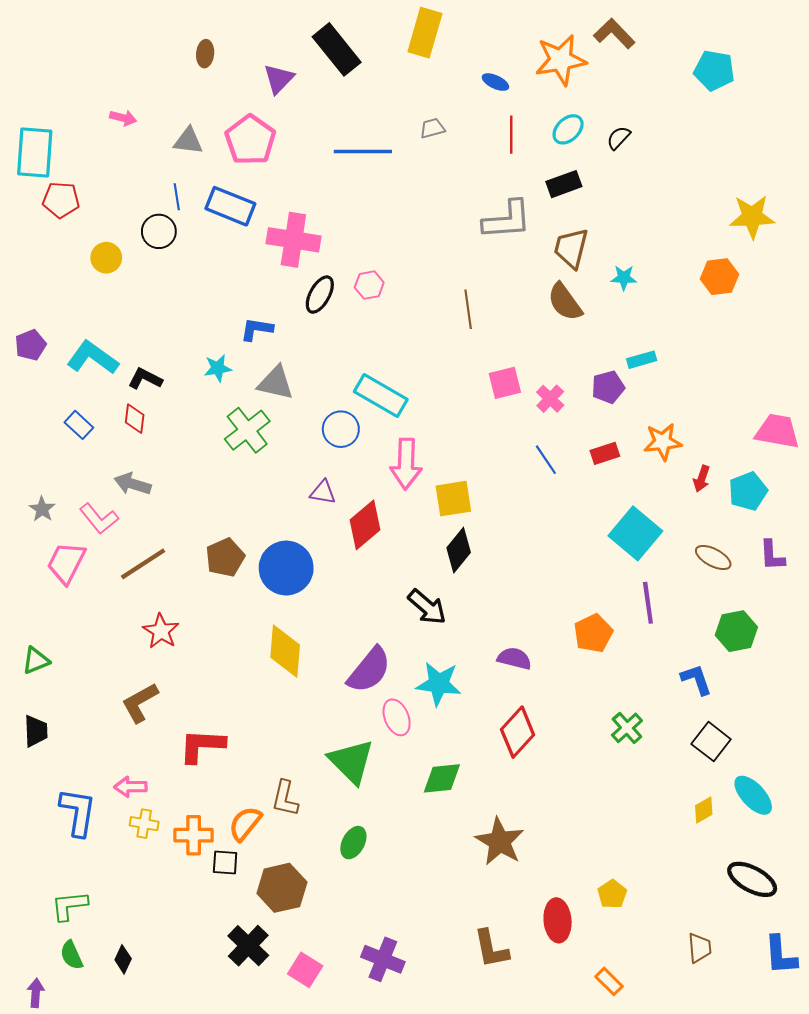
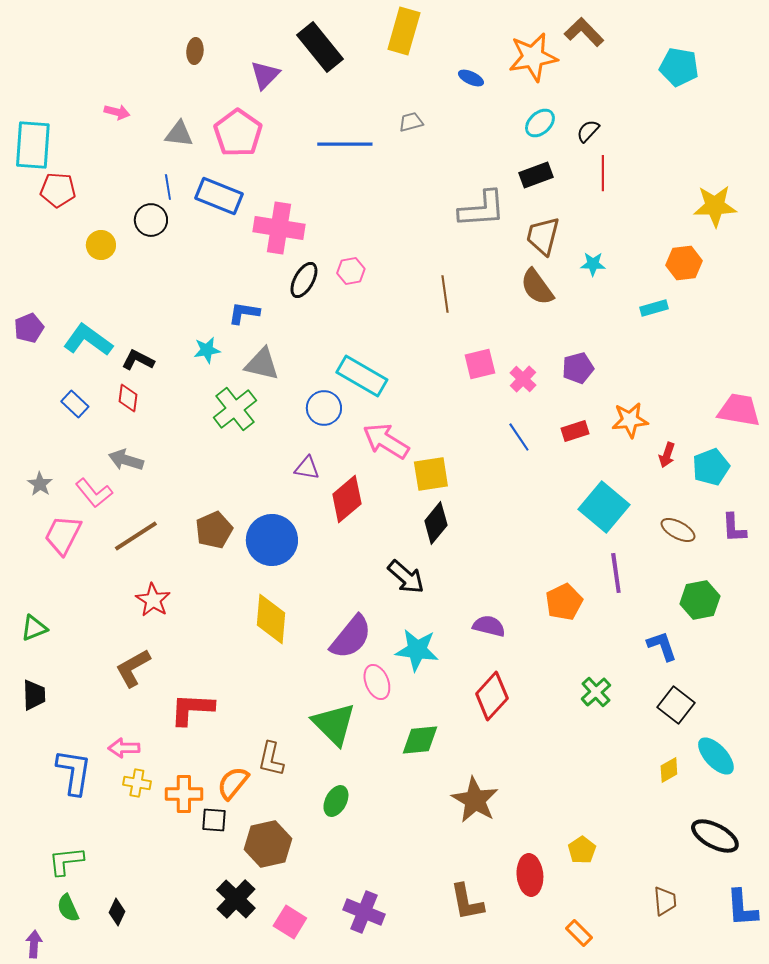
red line: (511, 135) -> (603, 173), moved
cyan rectangle: (642, 360) -> (654, 308), moved
pink arrow: (406, 464) -> (386, 441), turned 120

